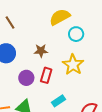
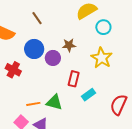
red rectangle: (46, 75) -> (74, 79), moved
purple circle: (26, 78) -> (53, 58), moved

